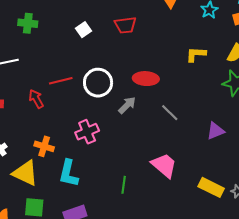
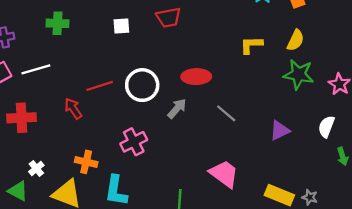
white square: (84, 30) -> (121, 26), turned 35

